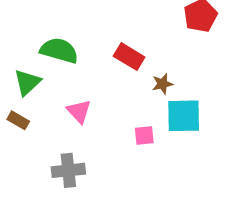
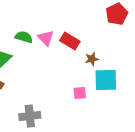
green semicircle: (59, 51) -> (24, 37), size x0.7
pink triangle: (79, 111) -> (46, 38), moved

